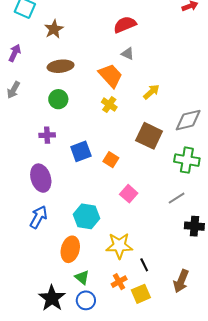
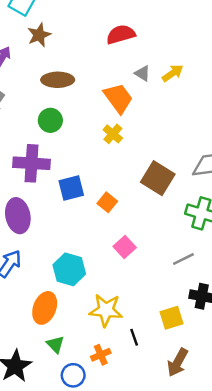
red semicircle: (125, 25) -> (121, 34), moved
brown star: (54, 29) -> (39, 35), moved
yellow arrow: (151, 92) -> (173, 73), moved
purple cross: (47, 135) -> (32, 163), size x1.8
yellow square: (141, 294) -> (172, 318), moved
blue circle: (86, 300) -> (73, 375), moved

